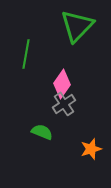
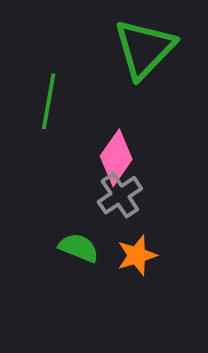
orange star: (91, 149) -> (137, 255), moved

